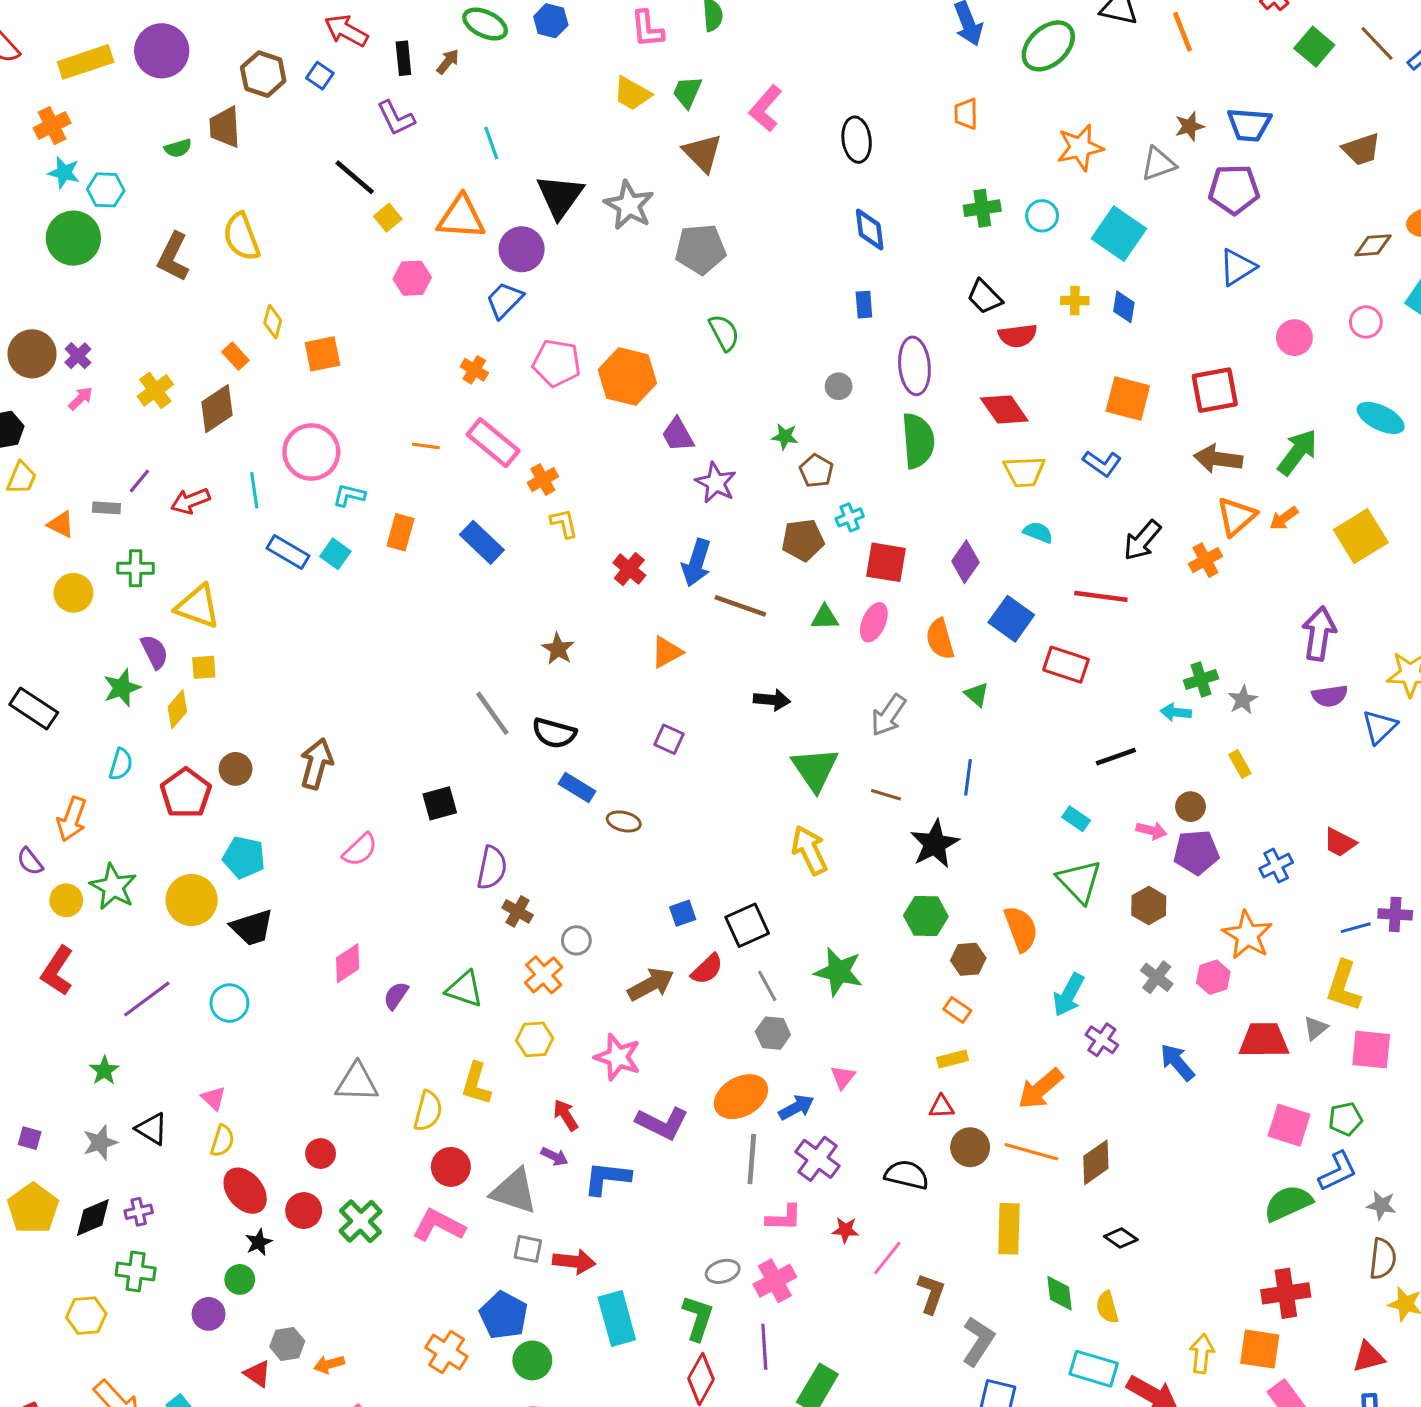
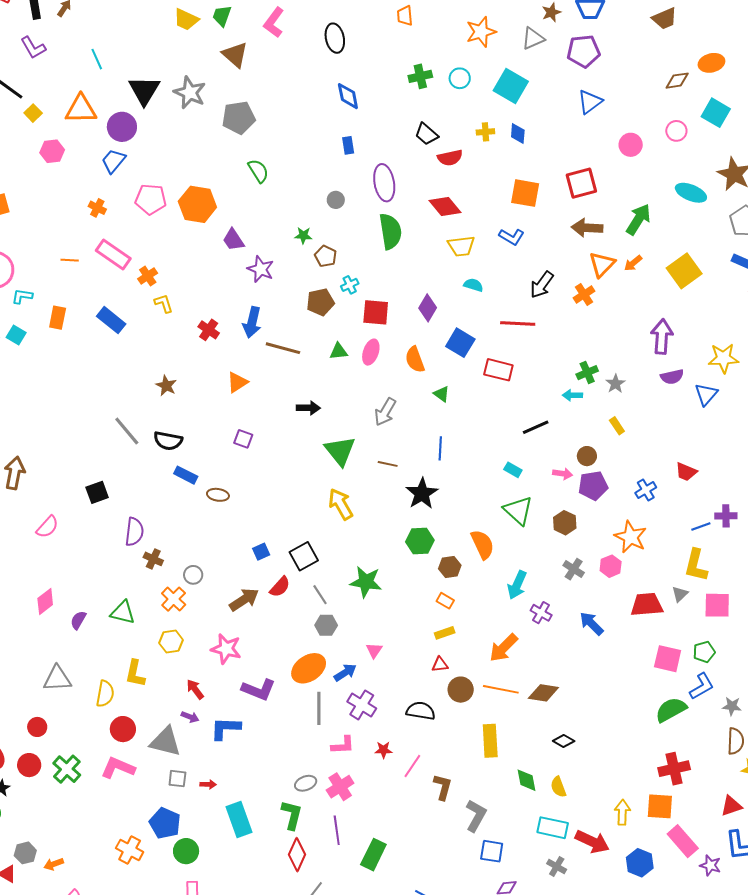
brown diamond: (1096, 1162) -> (543, 693), turned 48
red arrow: (574, 1262) -> (208, 784), size x0.6

